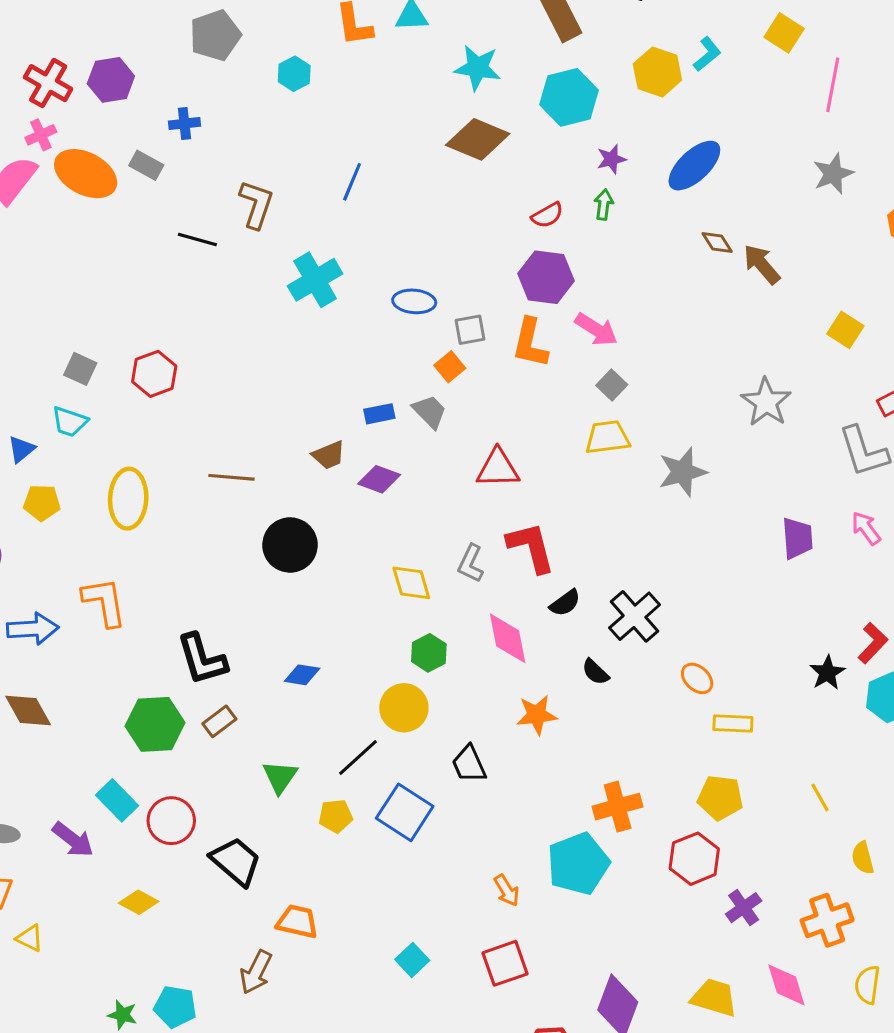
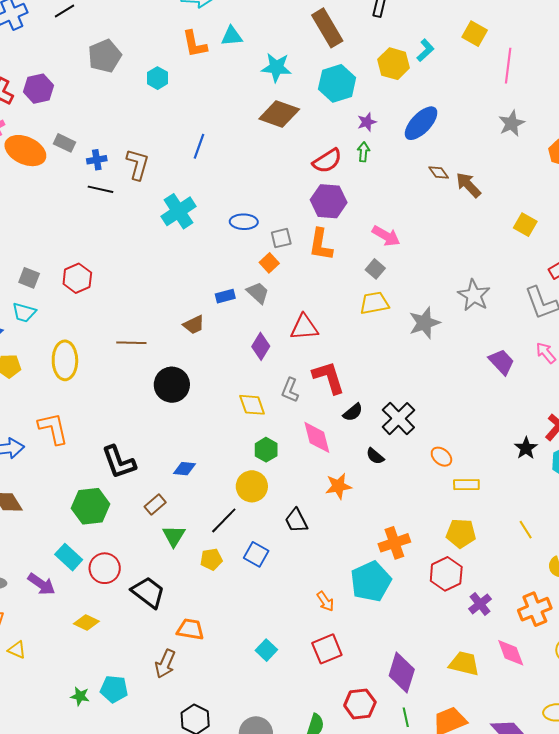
blue cross: (184, 124) -> (97, 160), moved
red semicircle: (547, 215) -> (327, 161), size x1.4
pink arrow: (596, 329) -> (386, 236), moved
gray star: (766, 402) -> (474, 295), moved
purple diamond: (379, 479) -> (261, 346), moved, turned -76
purple trapezoid: (797, 538) -> (502, 362), turned -36
brown rectangle: (219, 721) -> (155, 505), moved
blue square: (405, 812) -> (256, 554), size x0.7

